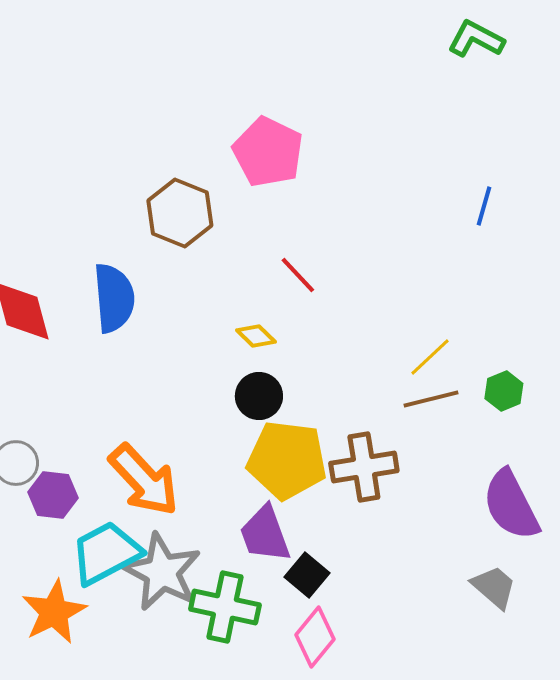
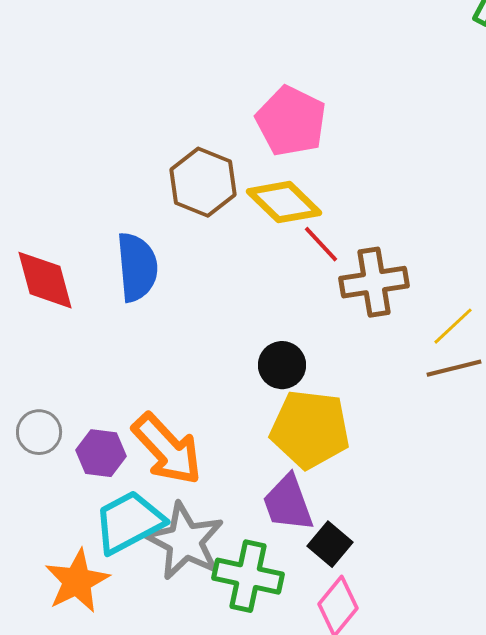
yellow diamond: (256, 336) -> (284, 202), moved, size x1.8
brown cross: (364, 467) -> (374, 282), moved
purple hexagon: (53, 495) -> (101, 453), moved

